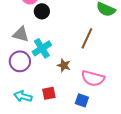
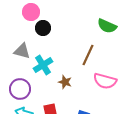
purple circle: (20, 61) -> (20, 89), moved
pink semicircle: (93, 78) -> (105, 81), moved

